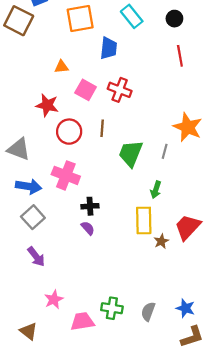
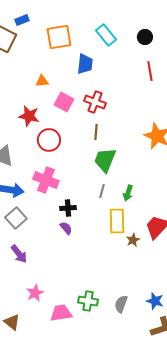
brown line: (102, 128) -> (96, 132), moved
gray line: (165, 151) -> (102, 191), moved

